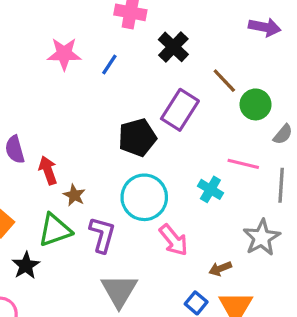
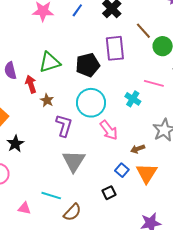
blue line: (109, 65) -> (77, 10), moved
purple rectangle: (180, 110) -> (115, 48), turned -40
green triangle: (55, 230) -> (50, 62), moved

